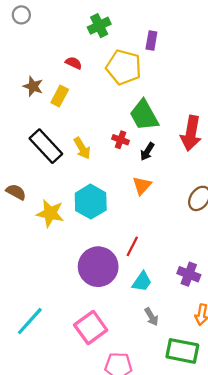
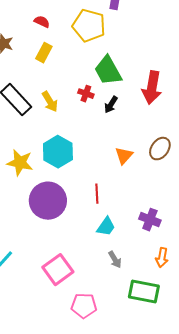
yellow rectangle: (60, 96) -> (44, 53), moved
orange triangle: (142, 186) -> (124, 156), moved
red line: (132, 246) -> (97, 194), turned -30
purple circle: (98, 267) -> (48, 201), moved

